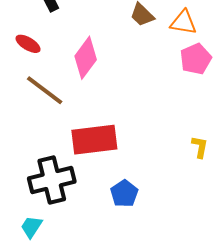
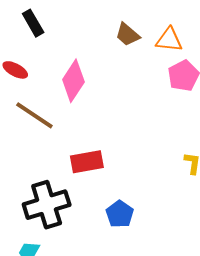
red rectangle: (94, 140) -> (87, 162), size x0.7

